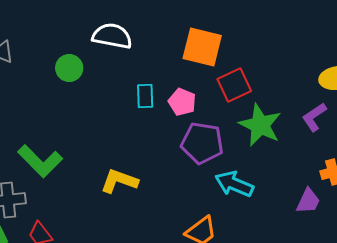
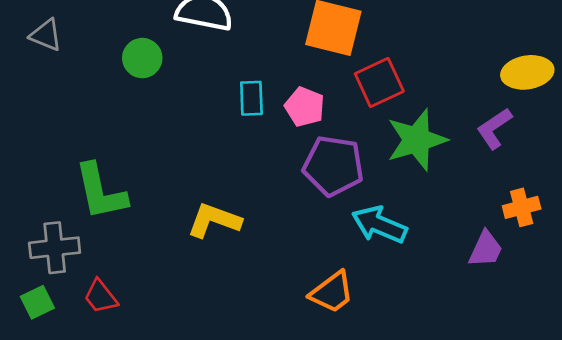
green star: (260, 125) -> (417, 140), turned 30
green L-shape: (40, 161) -> (101, 192), turned 33

